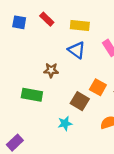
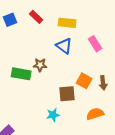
blue square: (19, 22) -> (10, 20), turned -32
green rectangle: (32, 95) -> (21, 74), moved
brown square: (80, 101) -> (67, 94), turned -36

